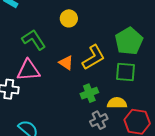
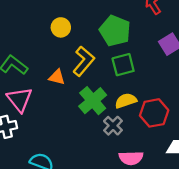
yellow circle: (69, 18) -> (61, 27), moved
pink triangle: (28, 70) -> (20, 99), turned -45
green cross: (89, 93) -> (93, 101), size x1.4

